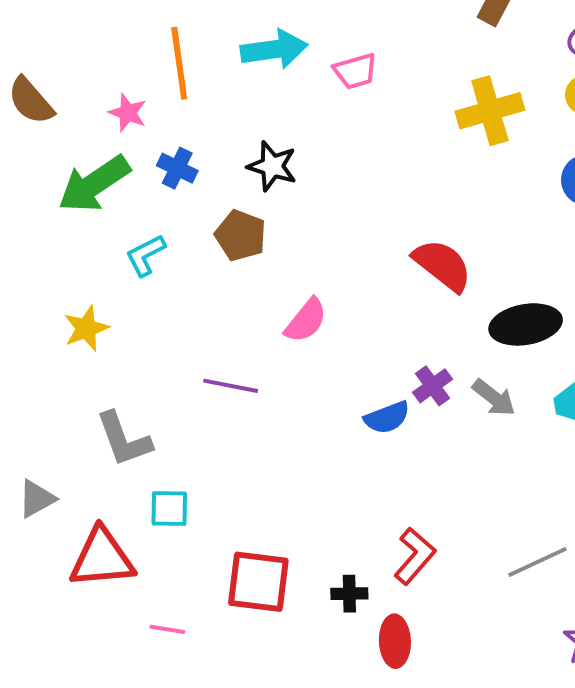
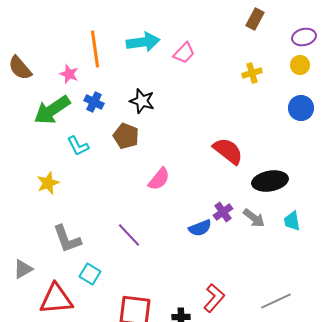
pink trapezoid: (355, 71) -> (184, 53), turned -30
yellow cross: (490, 111) -> (252, 73), size x0.6
cyan L-shape: (146, 255) -> (78, 146), turned -90
purple line: (231, 386) -> (129, 235), moved, turned 36
cyan square: (169, 509) -> (90, 274), turned 30

